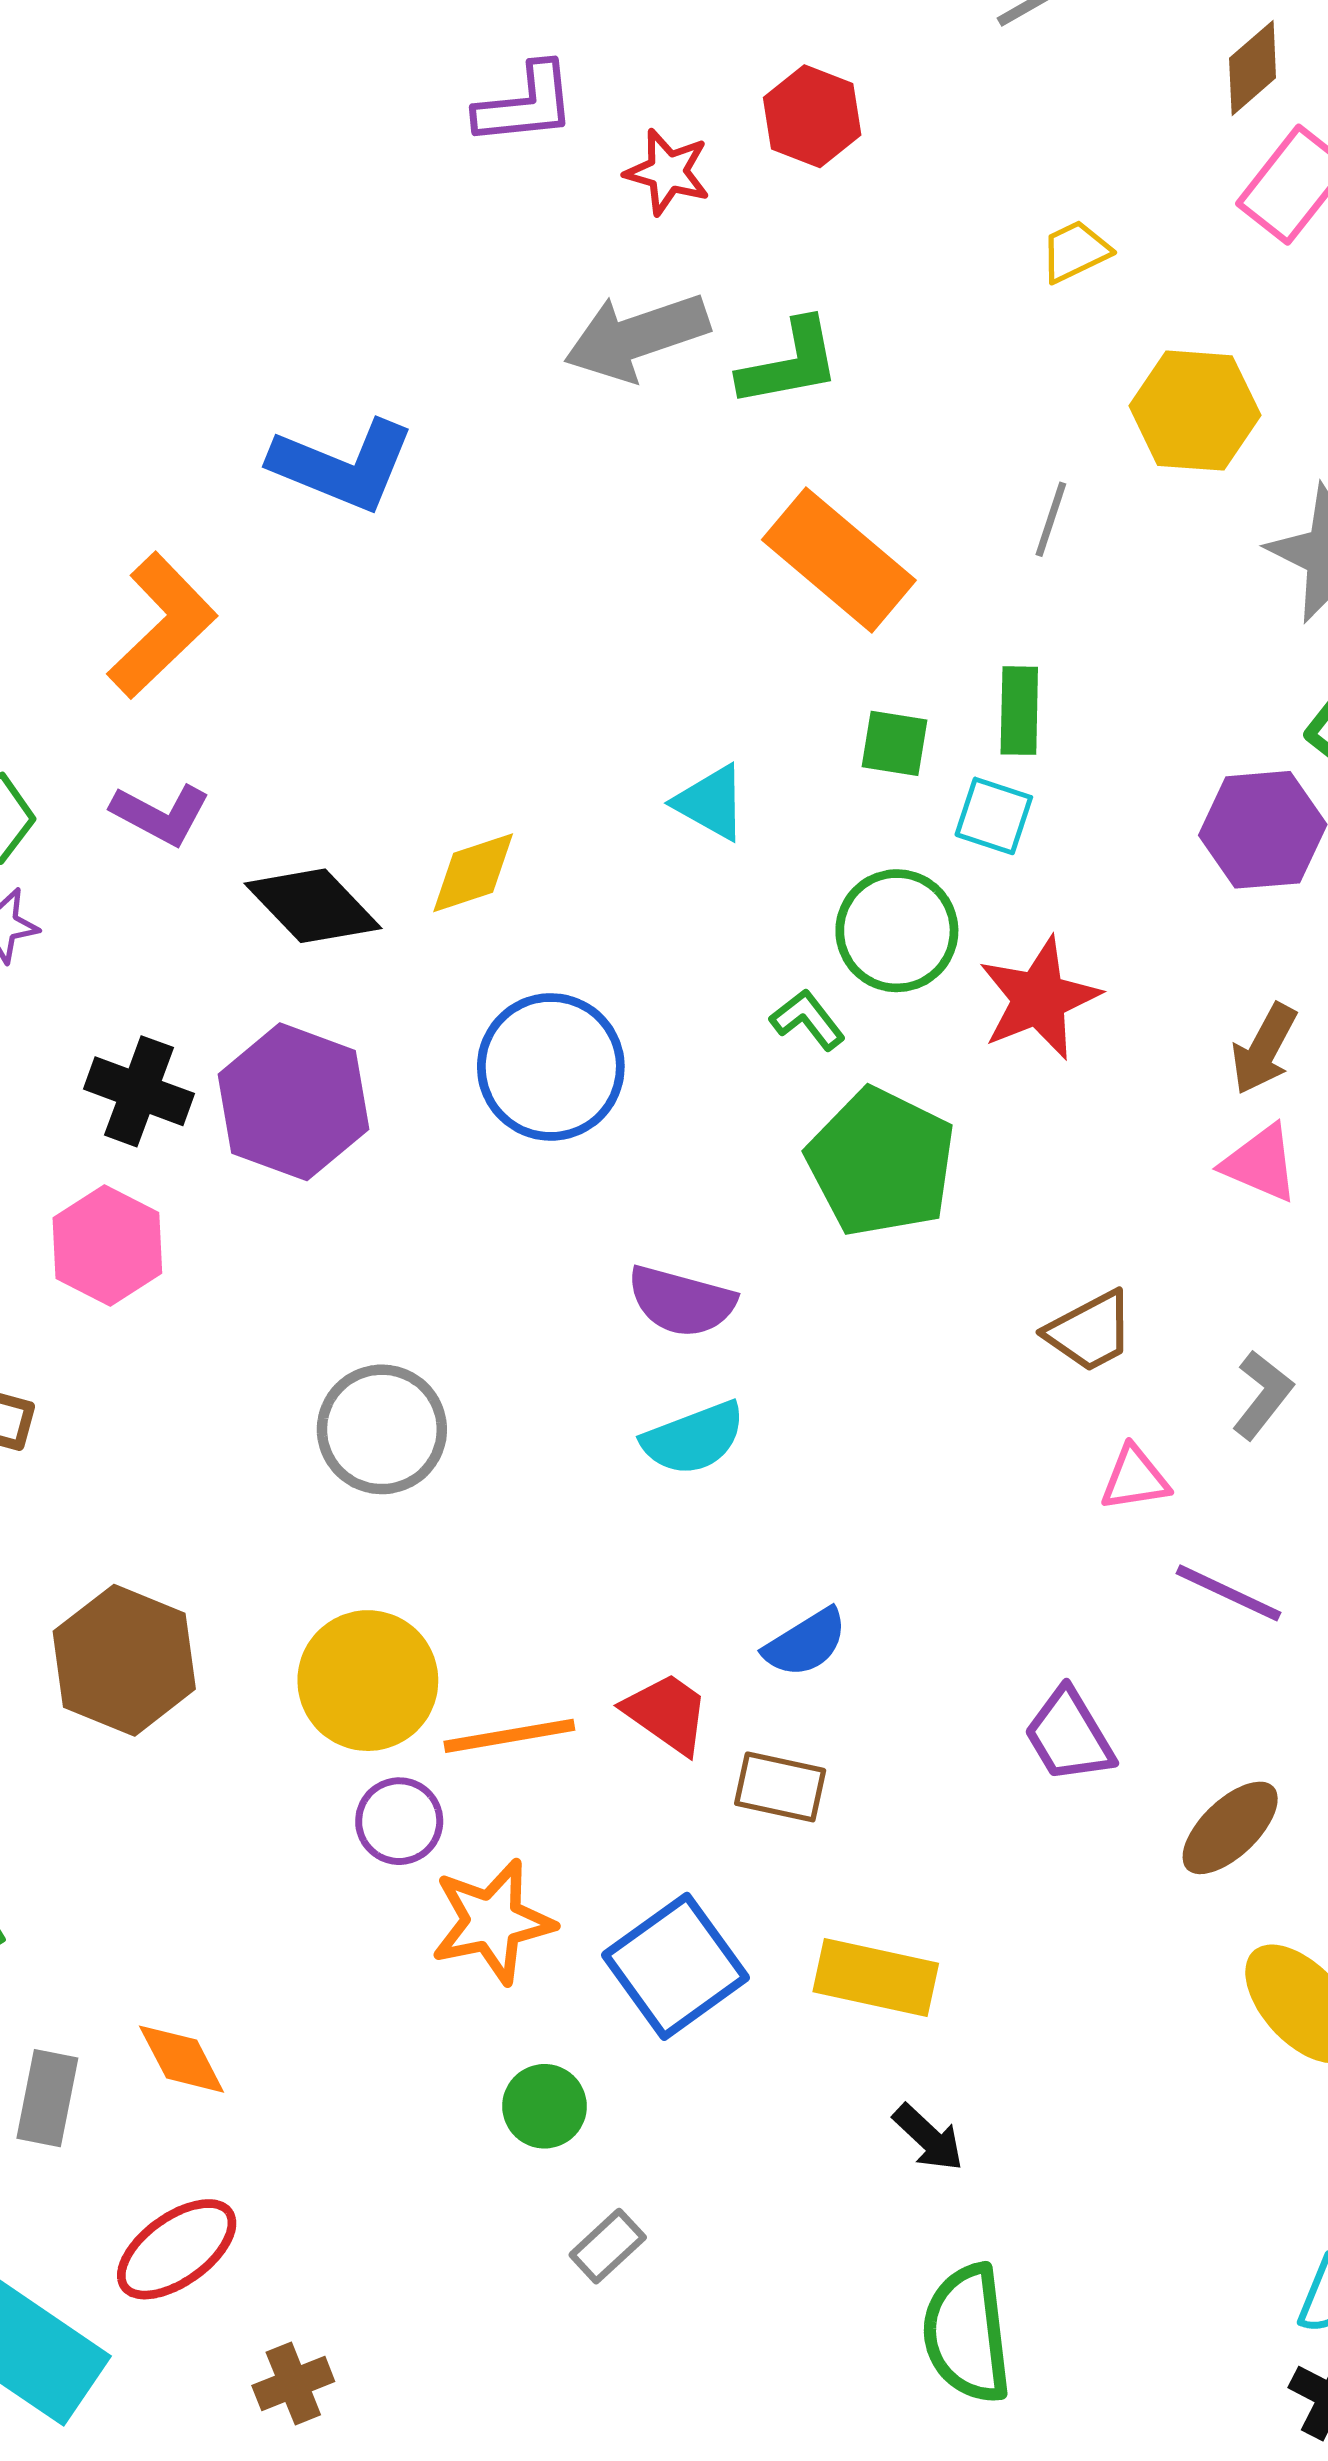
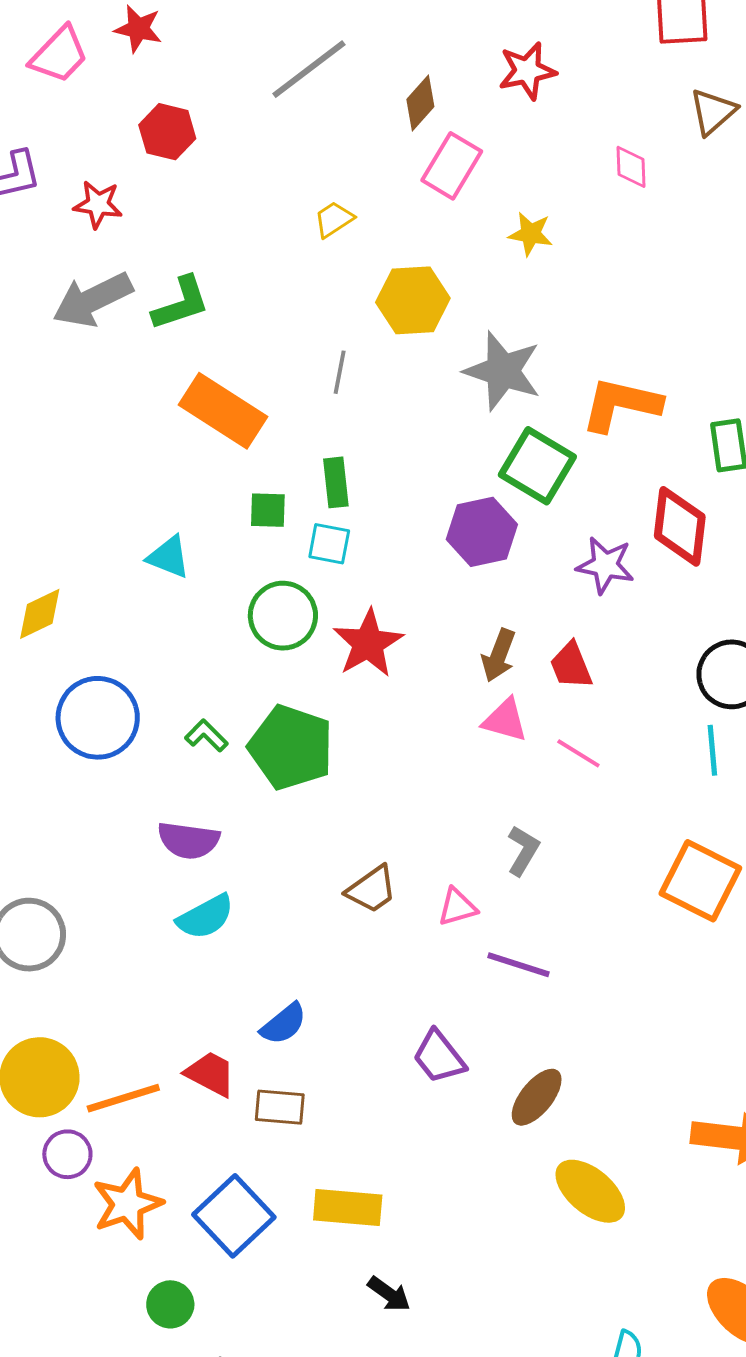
red hexagon: (812, 116) -> (167, 132), moved
green L-shape: (808, 1020) -> (206, 736), moved
brown trapezoid: (1090, 1331) -> (372, 889), moved

